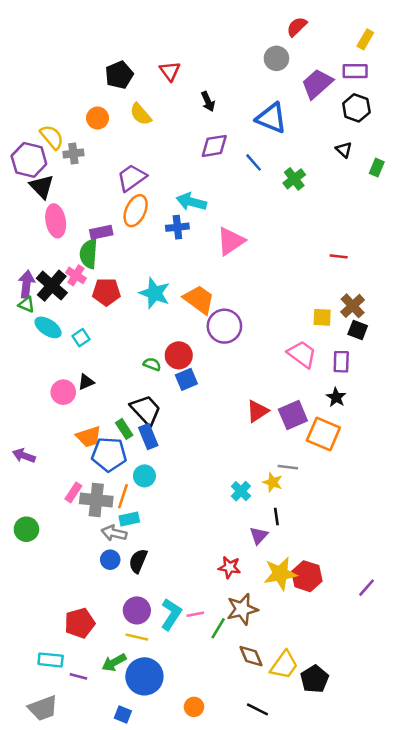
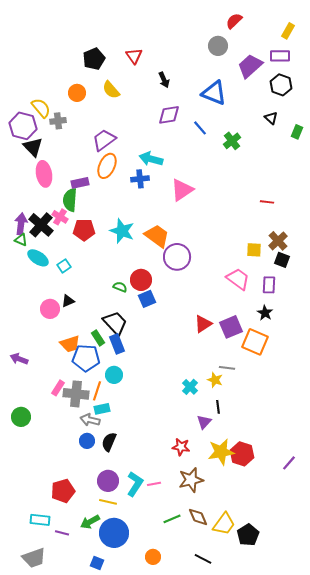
green line: (218, 628) -> (172, 519), moved, turned 36

